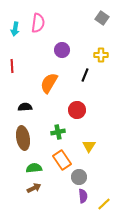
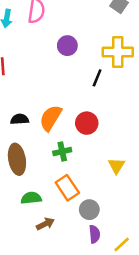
yellow cross: (101, 55) -> (118, 52), size x1.6
orange semicircle: (49, 83) -> (51, 118), moved
yellow triangle: (89, 146) -> (116, 166), moved
brown arrow: (34, 188) -> (45, 224), moved

